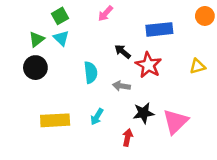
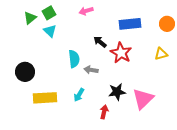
pink arrow: (105, 14) -> (86, 11), turned 32
orange circle: (205, 16) -> (167, 24), moved
green triangle: (37, 39) -> (30, 18), moved
black circle: (35, 68) -> (25, 72), moved
gray arrow: (121, 86) -> (91, 70), moved

